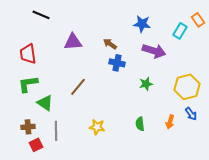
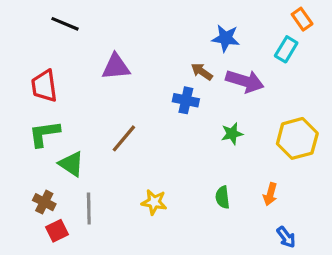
orange rectangle: (198, 20) -> (302, 19), moved
brown arrow: (110, 44) -> (202, 72), moved
blue arrow: (191, 114) -> (286, 237), moved
brown cross: (28, 127) -> (44, 202), turned 32

